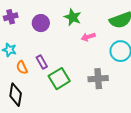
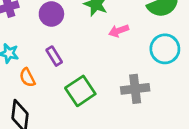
purple rectangle: (42, 62) -> (54, 56), moved

